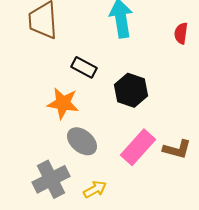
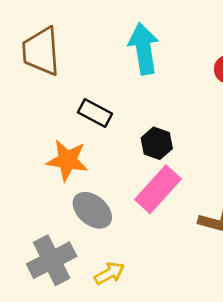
black hexagon: (131, 90) -> (157, 143), size x0.7
pink rectangle: (138, 147) -> (158, 189), moved

